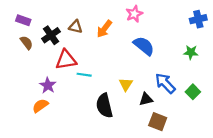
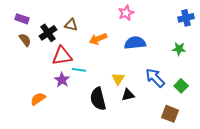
orange arrow: (104, 29) -> (98, 39), moved, turned 30
blue semicircle: (144, 46) -> (135, 43), turned -45
purple star: (48, 85) -> (62, 80), moved
black triangle: (146, 99) -> (128, 95), moved
brown square: (158, 122) -> (170, 114), moved

